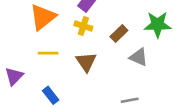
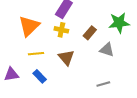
purple triangle: (14, 76) -> (11, 74), turned 42
blue rectangle: (51, 95) -> (40, 76), moved

